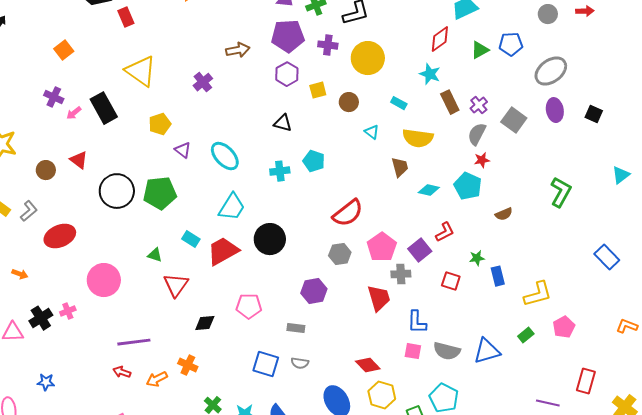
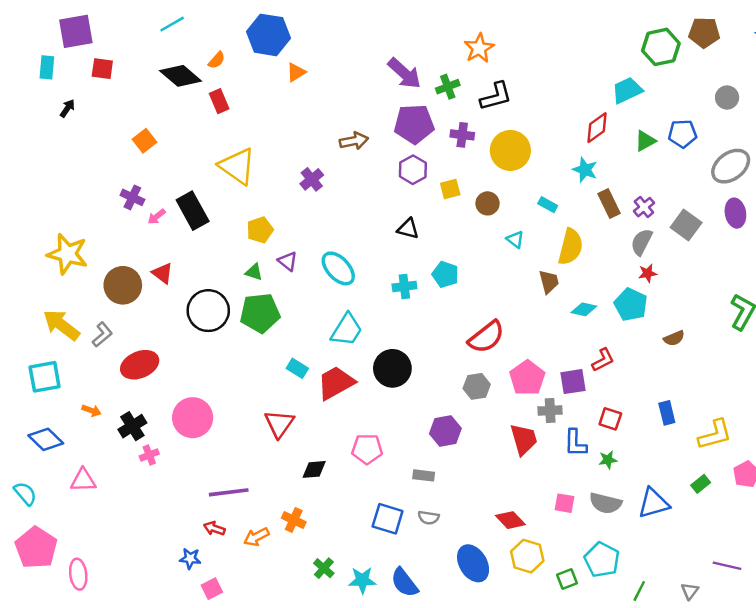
yellow semicircle: (418, 138) -> (571, 247), turned -84
brown circle: (46, 170) -> (123, 285), size x1.6
purple square: (420, 250) -> (573, 382), turned 30
green triangle: (155, 255) -> (254, 272), moved
green star: (477, 258) -> (608, 460), moved
black cross: (41, 318) -> (132, 426), moved
blue L-shape: (417, 322) -> (575, 443), moved
blue star: (46, 382) -> (190, 559), moved

